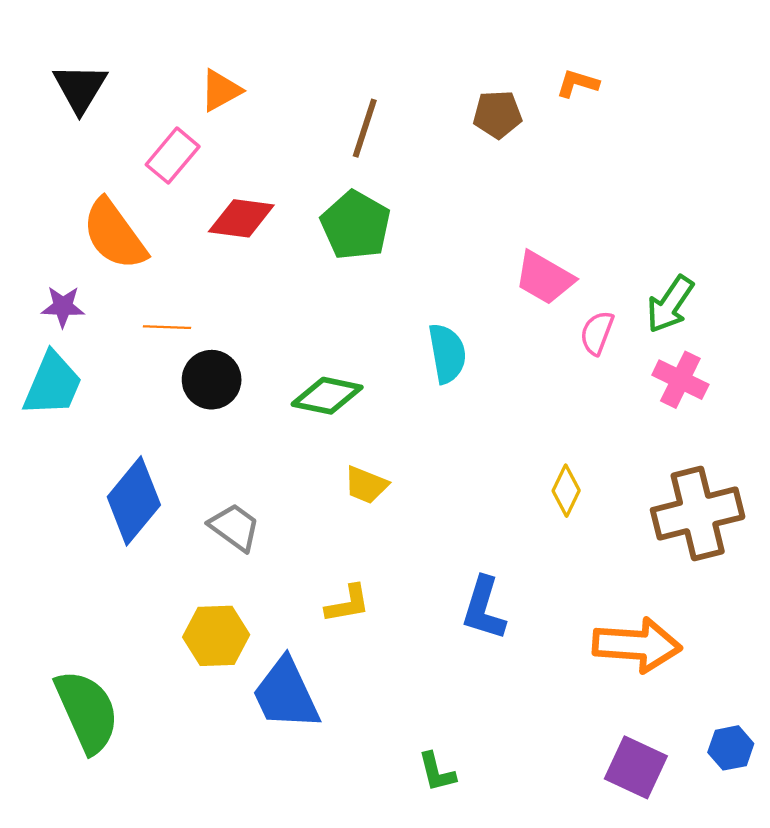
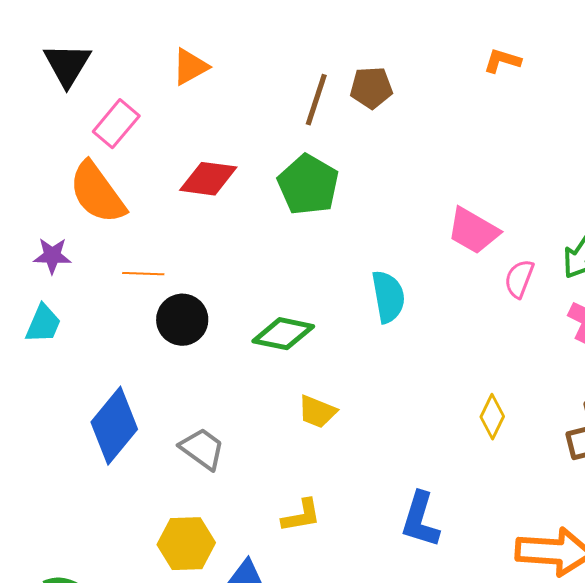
brown pentagon: (497, 114) -> (371, 88), moved
pink rectangle: (173, 156) -> (116, 124), moved
cyan trapezoid: (53, 384) -> (43, 324), size x0.7

